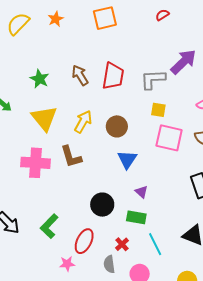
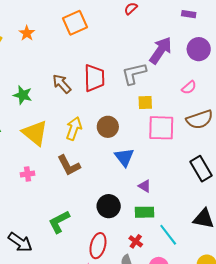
pink cross: (36, 163) -> (28, 174), moved, size x0.5
green L-shape: (49, 226) -> (59, 222), moved, turned 30

